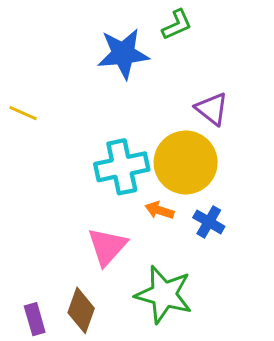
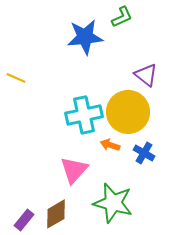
brown diamond: (81, 310) -> (56, 214), turned 40
purple rectangle: (35, 319) -> (24, 220), turned 55

